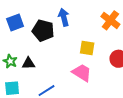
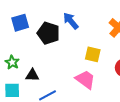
blue arrow: (64, 17) -> (71, 21), turned -30
black triangle: (28, 63) -> (32, 75), moved

